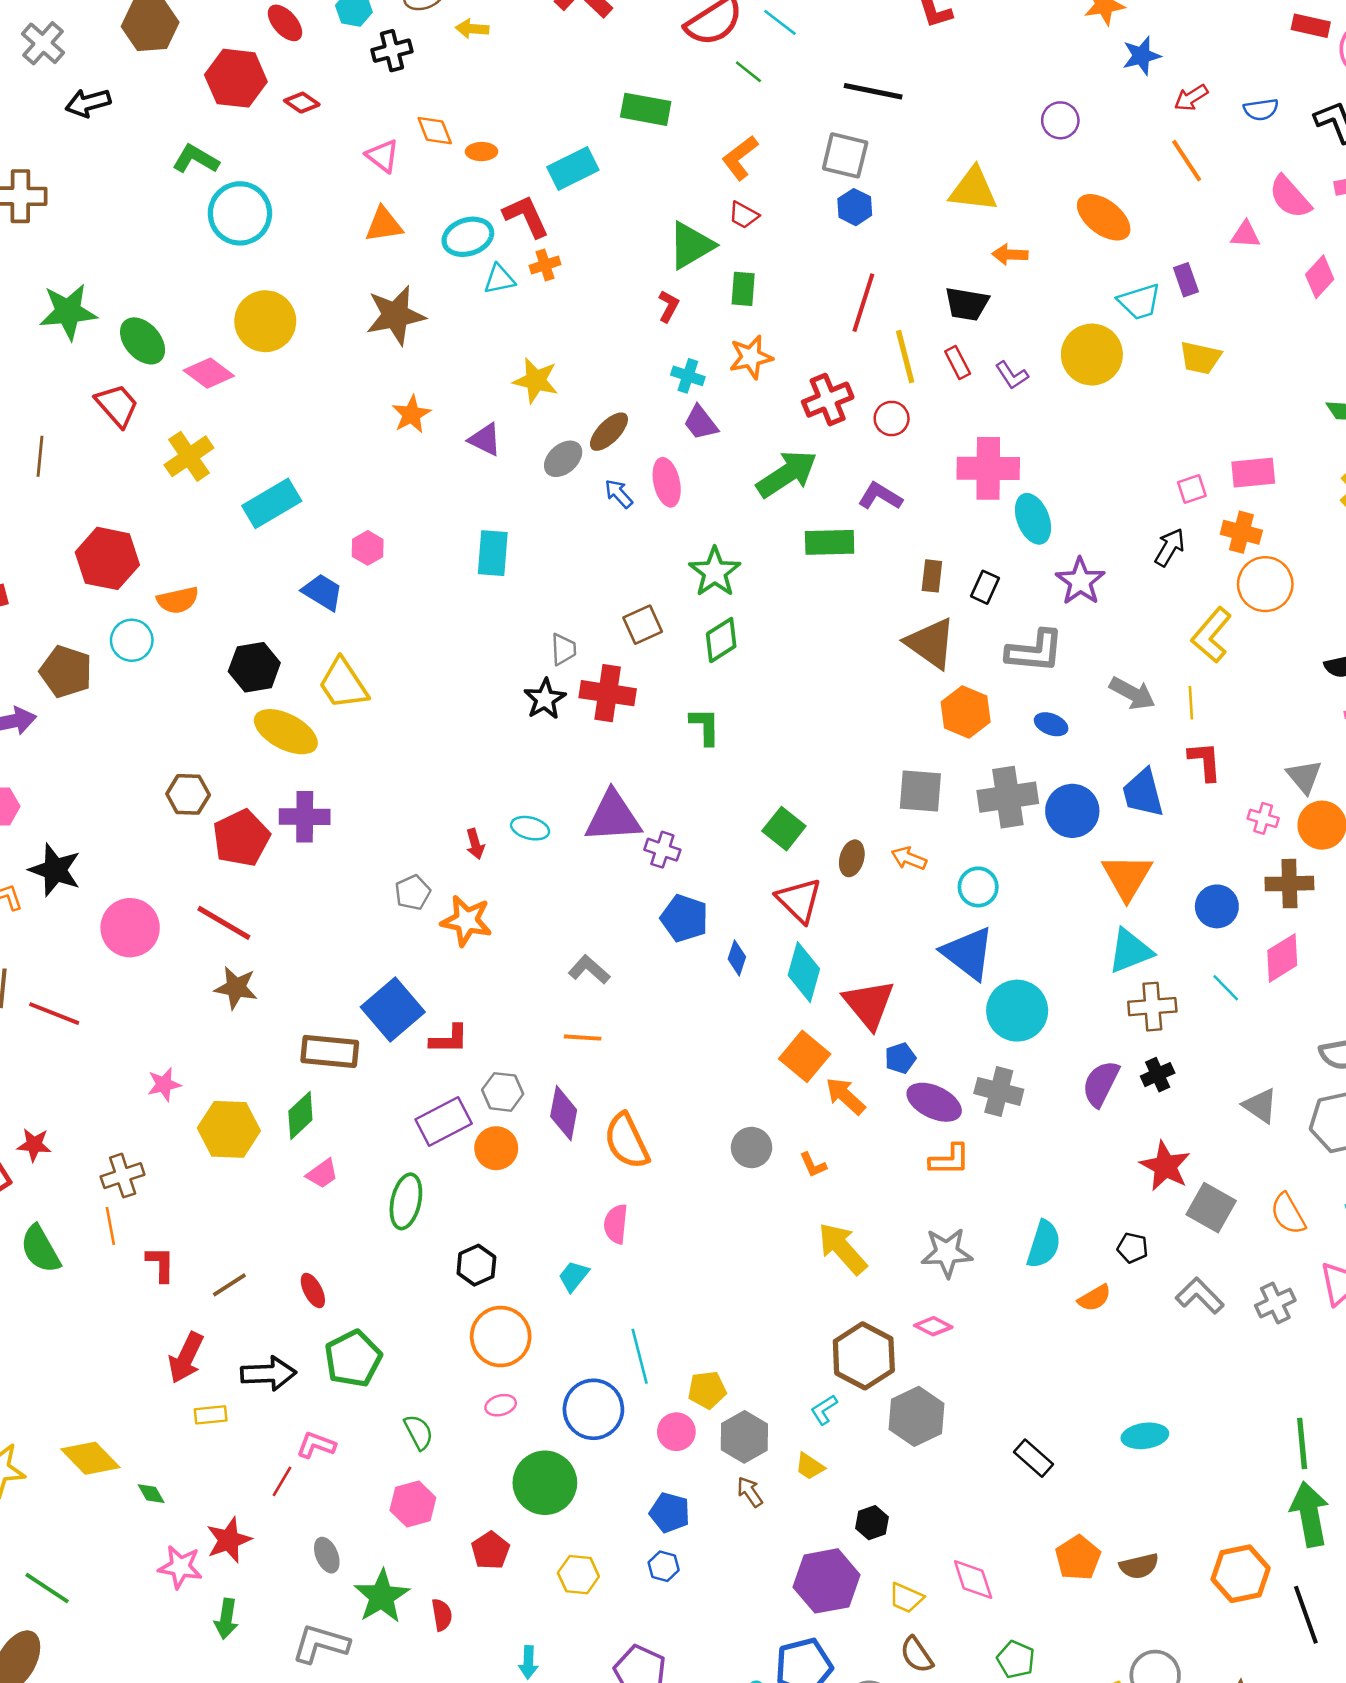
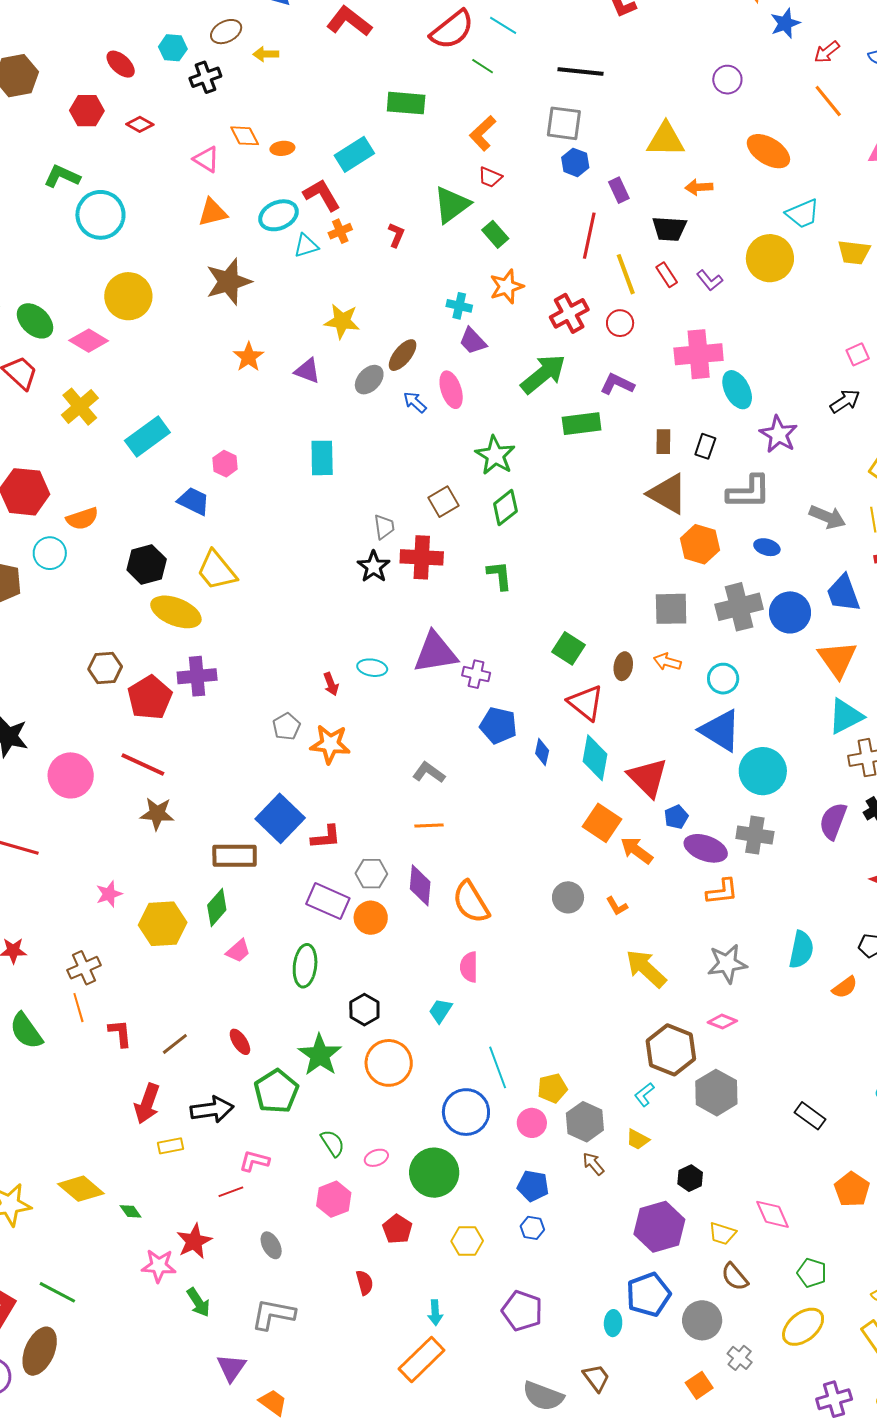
red hexagon: (236, 78) -> (87, 111), size x0.7
purple rectangle: (1186, 280) -> (619, 190), moved
green rectangle: (743, 289) -> (495, 234), turned -40
red L-shape: (669, 306) -> (396, 235), moved
black arrow: (1170, 547) -> (845, 401), turned 32
purple rectangle: (444, 1121) -> (328, 901), turned 57
pink ellipse: (501, 1405) -> (376, 1158), moved
red line: (282, 1481) -> (231, 1192), turned 45
green star: (382, 1596) -> (320, 1055), moved
green arrow: (226, 1619) -> (198, 1302), turned -36

